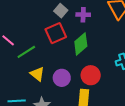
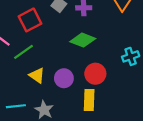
red square: (56, 33) -> (30, 20), moved
green diamond: (81, 44) -> (83, 40), turned 65

